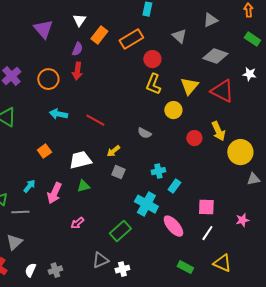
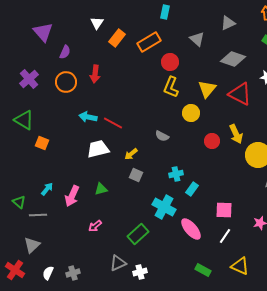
purple triangle: (43, 29) -> (43, 32), moved
purple semicircle: (77, 49) -> (65, 52), moved
cyan arrow: (58, 114) -> (88, 117), moved
orange square: (44, 151) -> (42, 143), moved, turned -32
white trapezoid: (80, 160) -> (98, 149), moved

